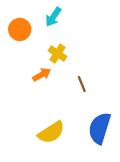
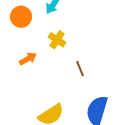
orange arrow: (42, 75) -> (28, 59), moved

